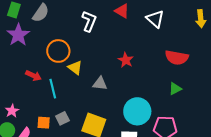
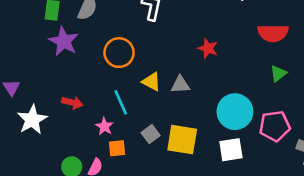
yellow triangle: (75, 68) -> (151, 82), moved
red arrow: (33, 76) -> (72, 103), moved
pink star: (12, 111) -> (104, 126), moved
gray square: (62, 118) -> (151, 134), moved

